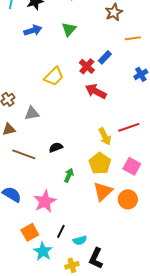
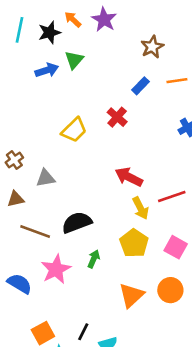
green triangle: (69, 29) -> (74, 60), moved
blue rectangle: (105, 57) -> (140, 86), moved
red arrow: (96, 91) -> (129, 177), moved
black semicircle: (56, 147) -> (77, 222), size x1.6
orange triangle: (103, 191) -> (131, 295), moved
pink star: (45, 201) -> (56, 269), moved

